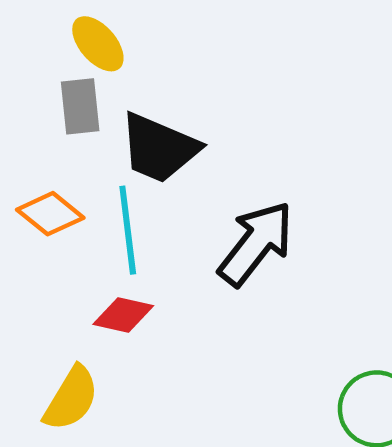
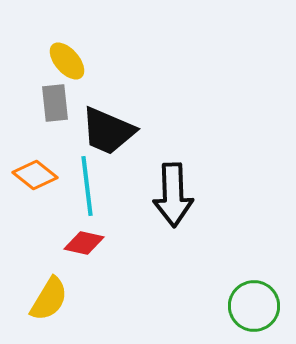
black arrow: (256, 243) -> (173, 195), turned 140

